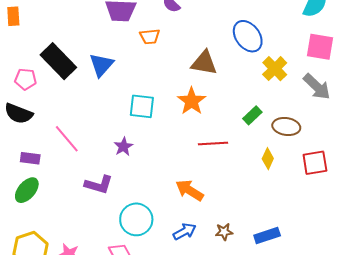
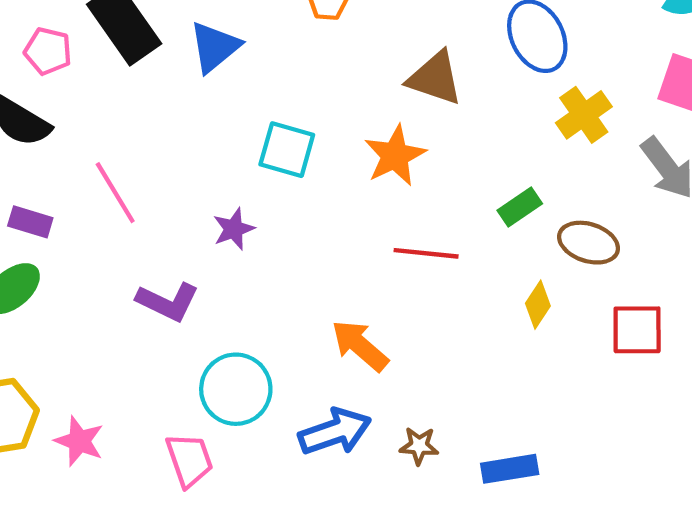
blue arrow: (185, 232) -> (335, 432), size x1.4

